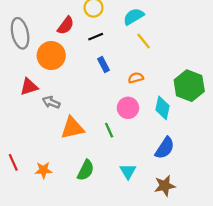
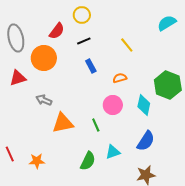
cyan semicircle: (134, 17) -> (167, 23), moved
red triangle: (29, 87) -> (18, 78), moved
green semicircle: (86, 170) -> (88, 161), moved
cyan triangle: (128, 171) -> (113, 152), moved, turned 42

